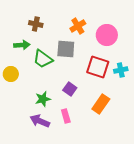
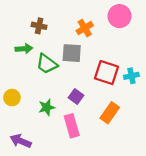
pink circle: (107, 35) -> (119, 16), moved
yellow circle: (11, 74) -> (12, 98), moved
pink rectangle: (66, 116) -> (72, 126), size x1.5
purple arrow: (40, 121) -> (21, 141), moved

